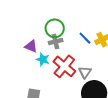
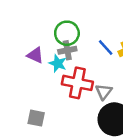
cyan star: (43, 59) -> (58, 63), moved
red cross: (64, 66) -> (77, 83), turned -30

